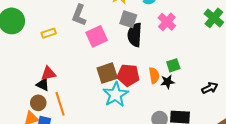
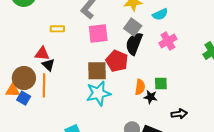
yellow rectangle: (49, 33) -> (57, 29), moved
red pentagon: (128, 75) -> (117, 61), moved
black triangle: (43, 85) -> (48, 65), moved
black arrow: (210, 88) -> (179, 114), moved
brown circle: (38, 103) -> (24, 78), size x1.5

